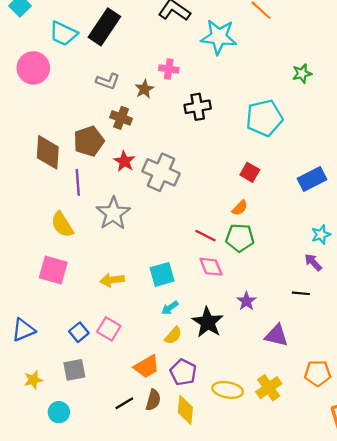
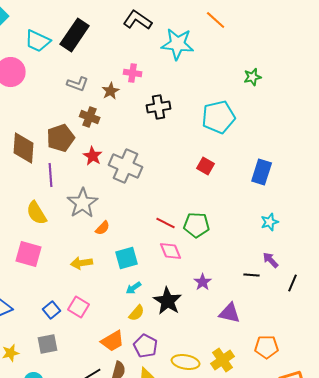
blue rectangle: (312, 179) -> (262, 172), turned -45
orange semicircle: (240, 208) -> (103, 228), moved
purple arrow: (313, 262) -> (271, 260), moved

